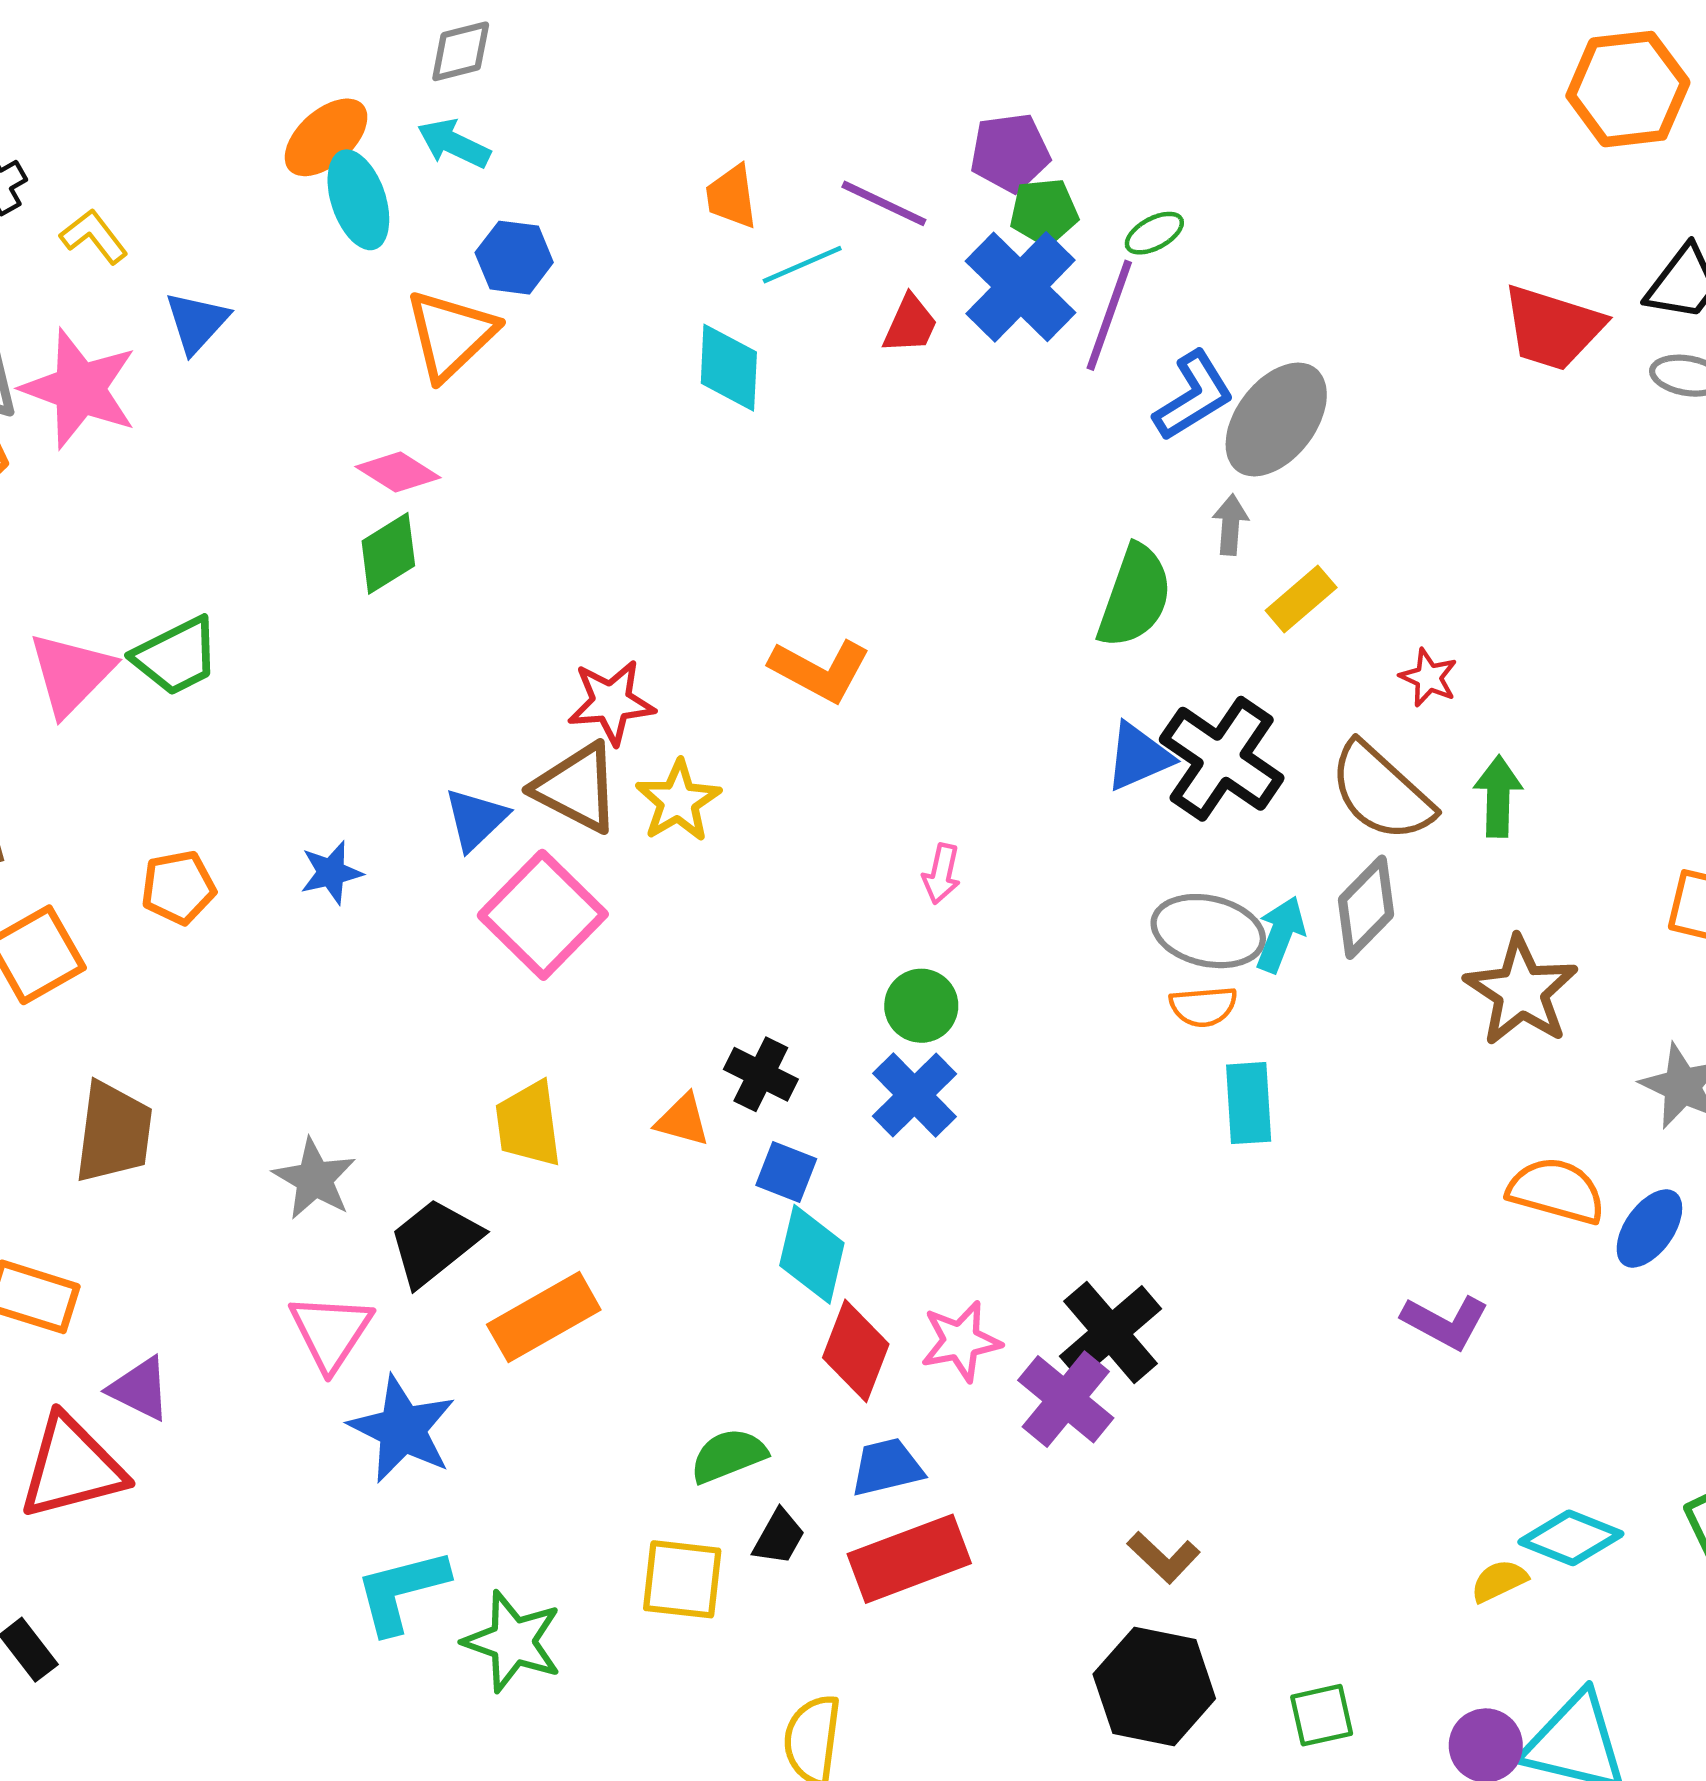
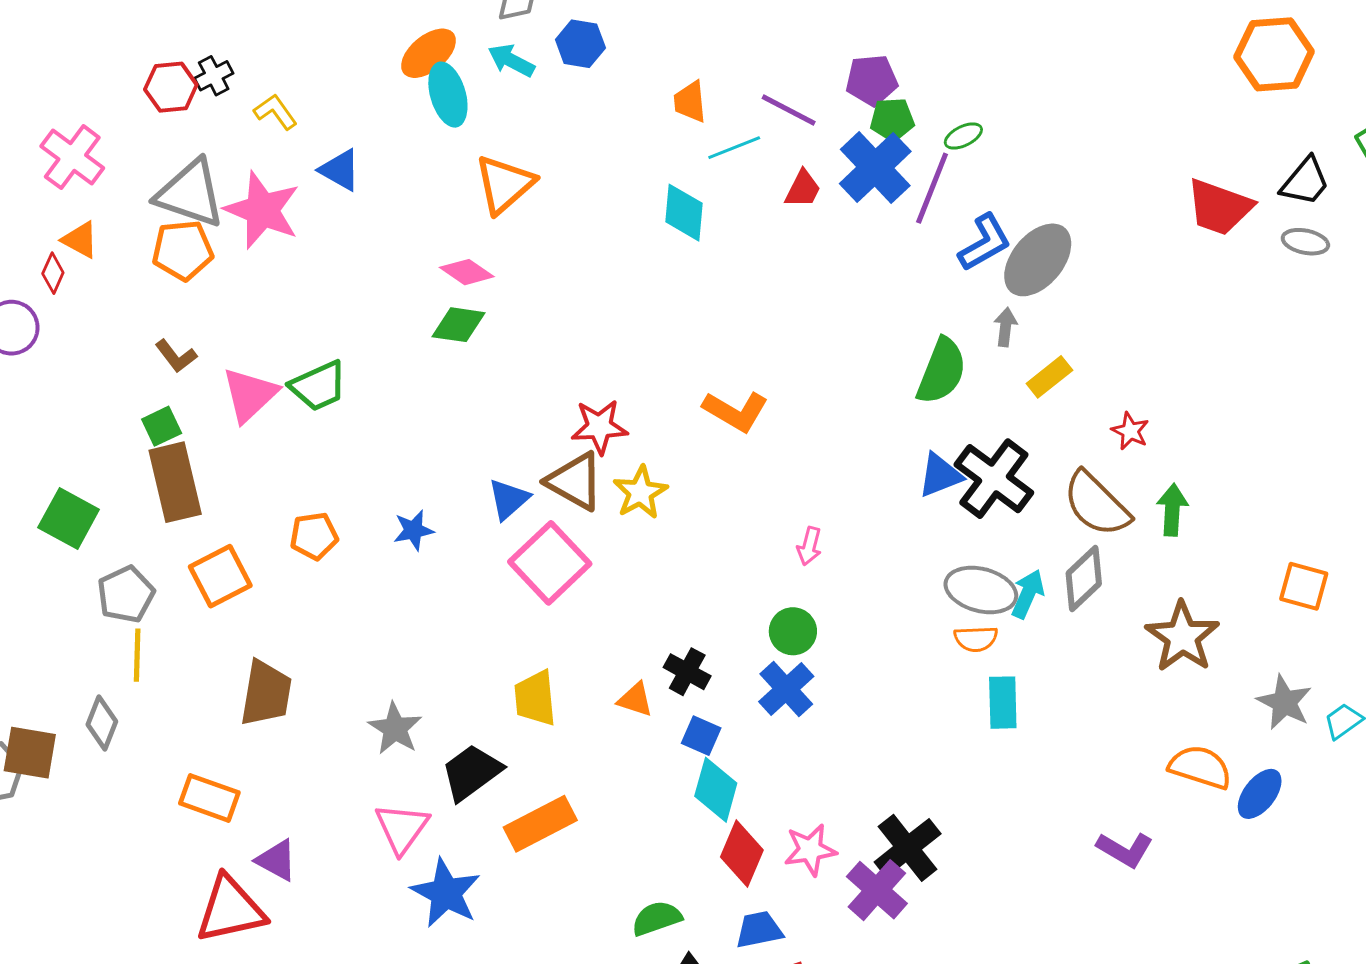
blue hexagon: (514, 258) -> (580, 44), moved
blue triangle: (197, 322) -> (340, 170), turned -45
green diamond: (388, 553) -> (459, 325), turned 38

